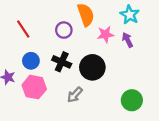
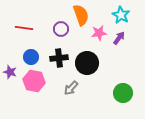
red line: (23, 29) -> (24, 28), turned -48
purple arrow: (127, 40) -> (119, 38), turned 64
black cross: (62, 62) -> (59, 58), turned -30

